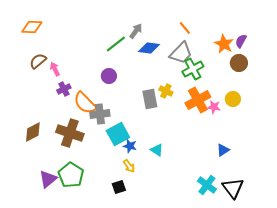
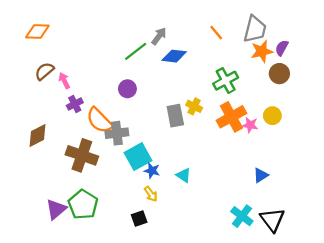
orange star: (224, 44) -> (262, 51), turned 30
gray trapezoid: (181, 53) -> (255, 29), moved, turned -30
brown diamond: (33, 132) -> (37, 136), moved

